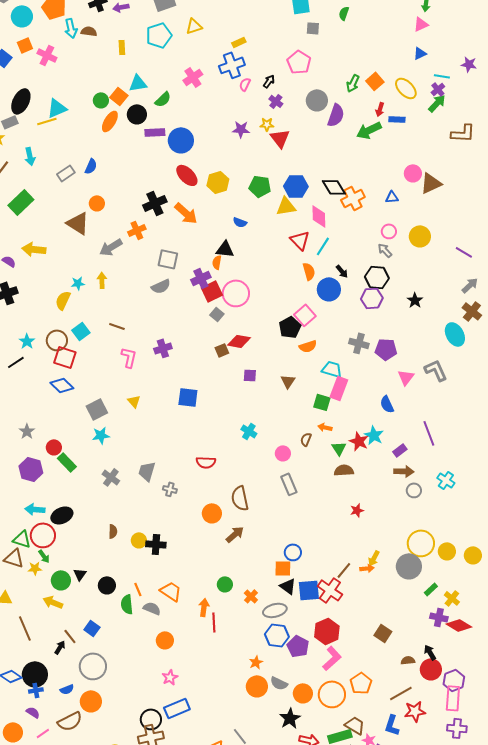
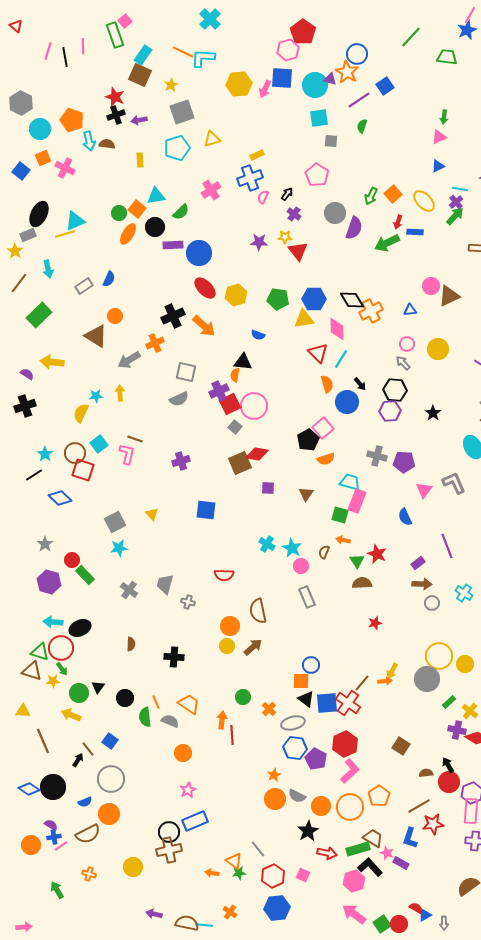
brown square: (222, 350) -> (240, 463), size x1.6
pink L-shape: (129, 357) -> (127, 454), moved
blue diamond: (62, 385) -> (60, 498), moved
cyan star: (374, 435) -> (292, 548), moved
yellow circle: (139, 540) -> (227, 646), moved
blue cross: (36, 690) -> (54, 837), moved

